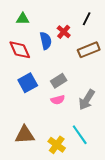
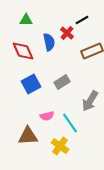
black line: (87, 19) -> (82, 20), moved, turned 32
pink semicircle: (58, 100) -> (47, 116), moved
cyan line: (80, 135) -> (70, 123), moved

